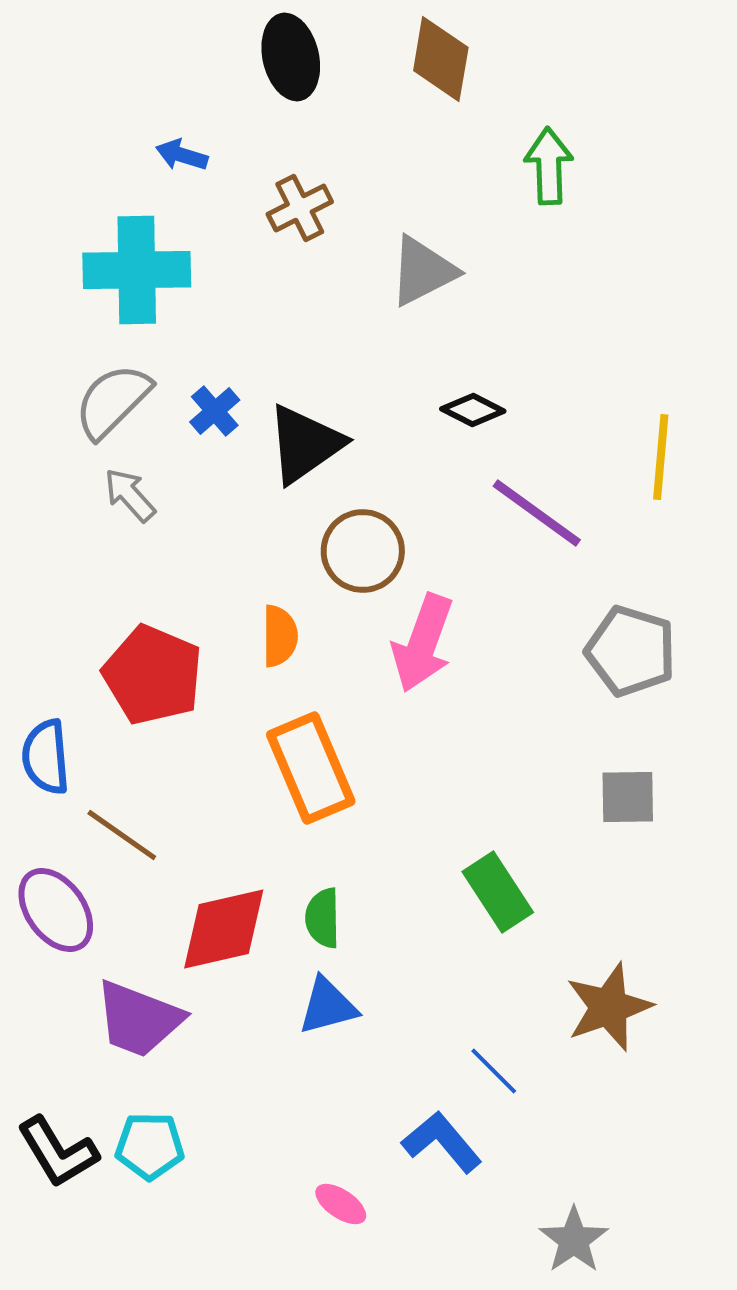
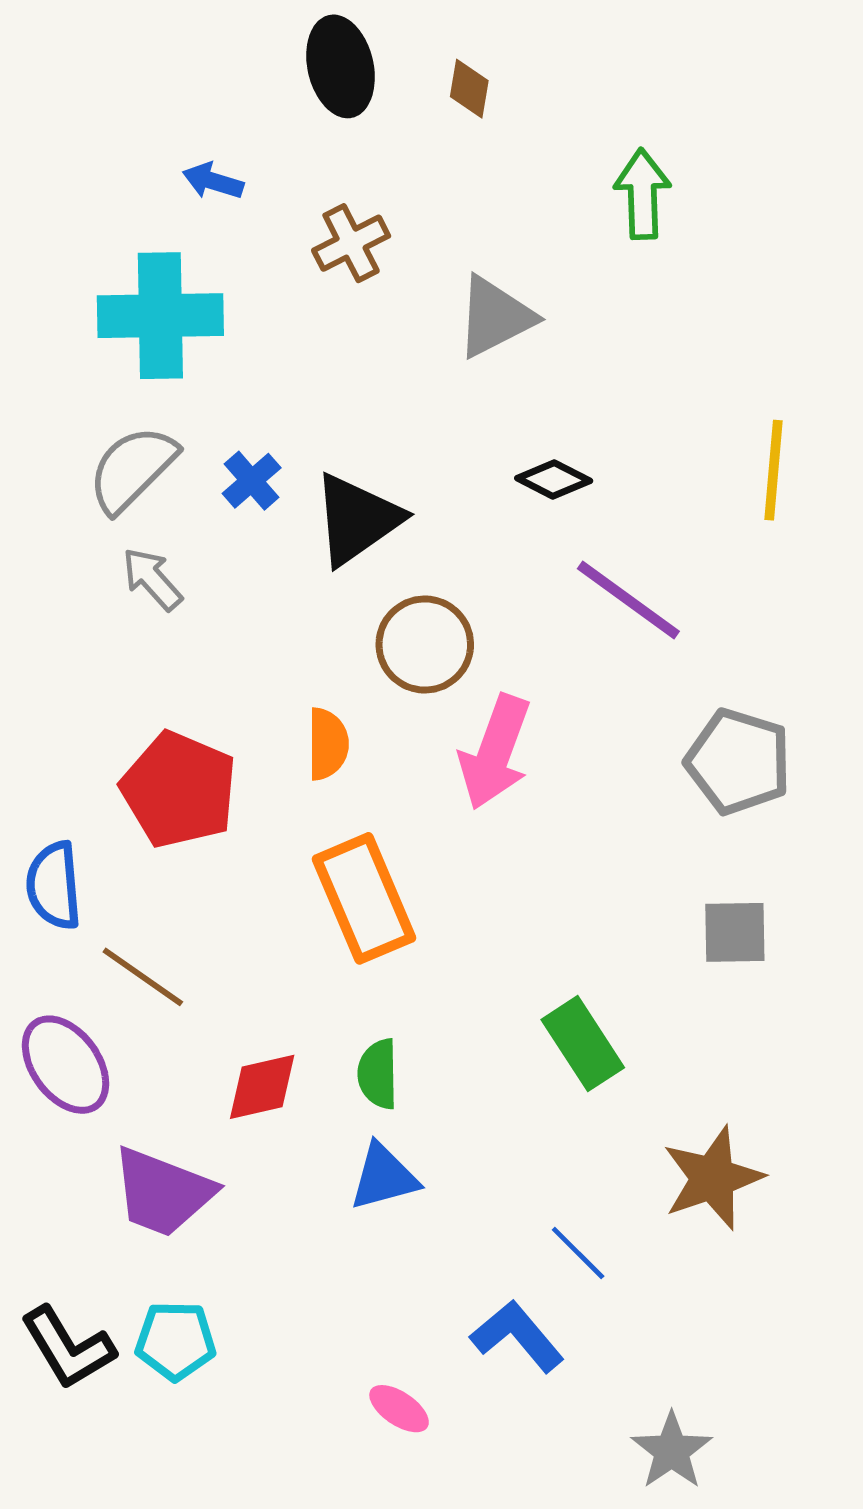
brown diamond: (441, 59) -> (469, 89), moved, size x0.6
yellow line: (661, 457) -> (774, 470), moved
red diamond: (224, 929) -> (262, 1087), size x0.7

